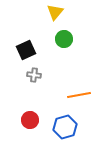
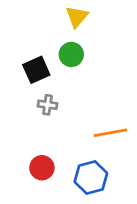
green circle: (64, 39) -> (71, 54), moved

